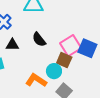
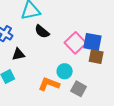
black semicircle: (39, 39) -> (42, 32), moved
brown square: (64, 60) -> (96, 57), moved

